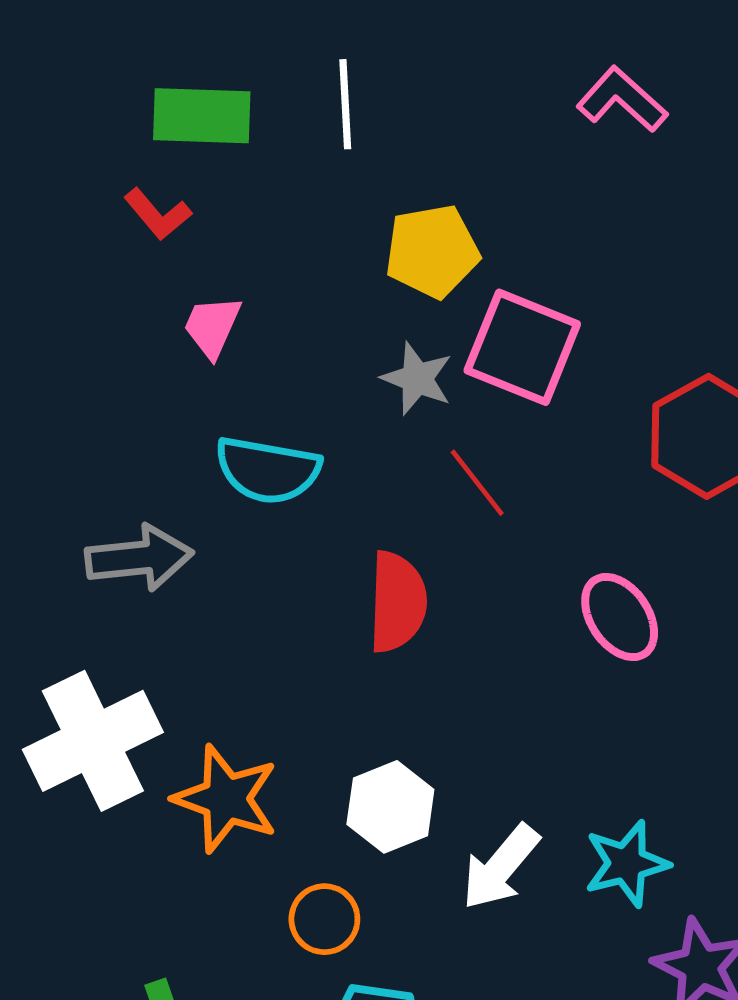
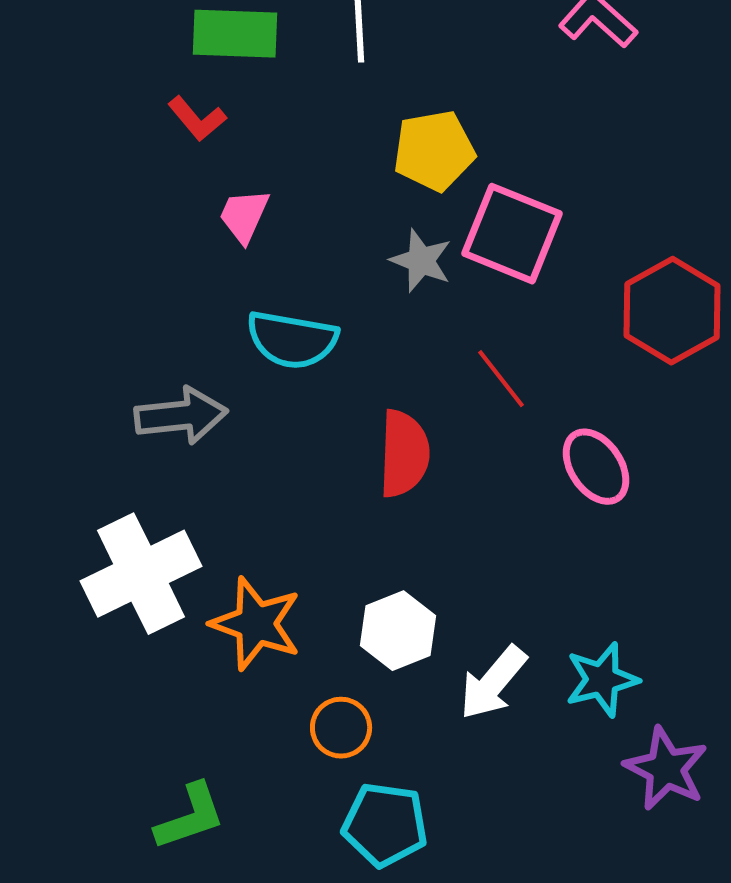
red line: (477, 483) -> (501, 379), moved

